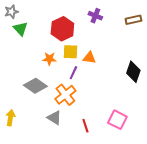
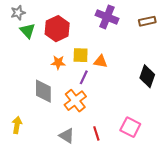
purple cross: (95, 16) -> (107, 17), size x1.5
red hexagon: (62, 29) -> (57, 29), moved
gray diamond: (35, 86) -> (43, 91), turned 55
gray triangle: (54, 118) -> (67, 136), moved

